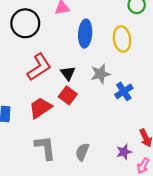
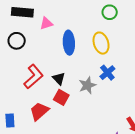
black circle: (25, 23) -> (17, 41), size x0.7
gray star: (100, 74) -> (87, 85), moved
blue cross: (124, 91) -> (107, 73), moved

